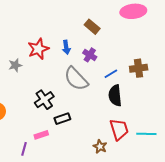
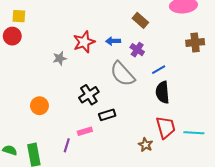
blue arrow: (66, 47) -> (113, 41), turned 96
brown cross: (139, 68) -> (195, 42), moved

